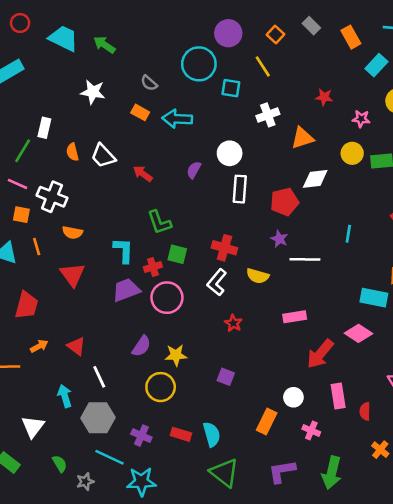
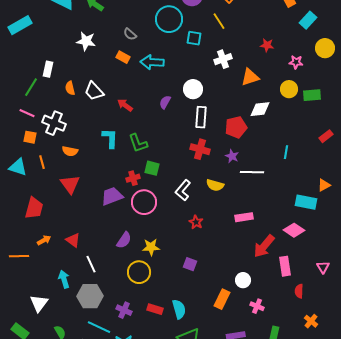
red cross: (224, 248) -> (200, 149), moved
cyan L-shape: (124, 250) -> (110, 138), moved
pink rectangle: (338, 396) -> (285, 266), moved

